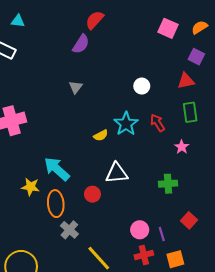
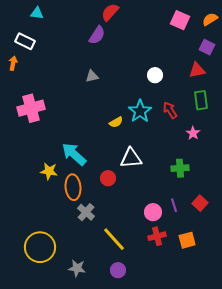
gray triangle: (76, 87) -> (92, 76), turned 40
purple line: (162, 234) -> (174, 205), moved

